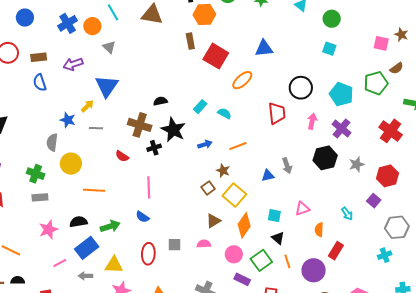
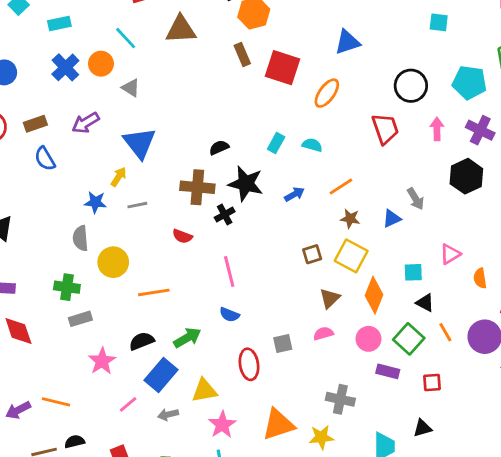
brown star: (223, 171) -> (350, 219), moved
brown square: (208, 188) -> (312, 254), turned 32

